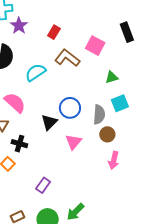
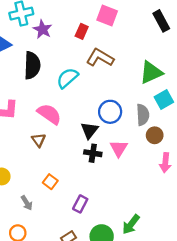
pink square: (95, 46) -> (107, 15), moved
green triangle: (112, 77) -> (151, 72), size x1.6
black cross: (19, 144) -> (93, 153), moved
purple rectangle: (43, 185) -> (80, 204), moved

